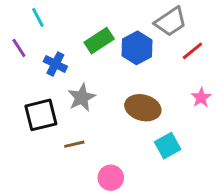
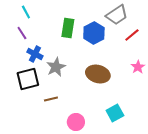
green rectangle: (99, 41) -> (68, 28), turned -48
purple line: (19, 48) -> (22, 33), moved
blue cross: (55, 64) -> (35, 54), moved
cyan square: (168, 146) -> (115, 113), moved

